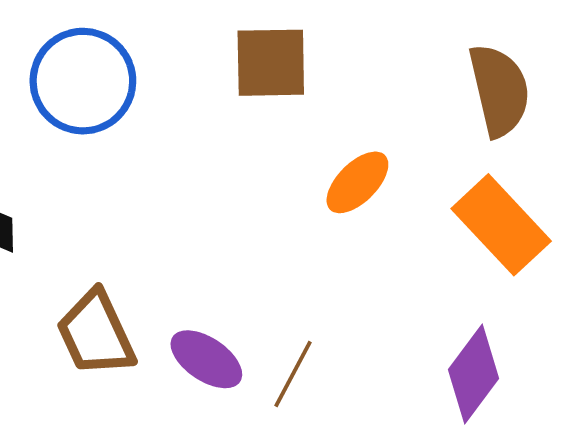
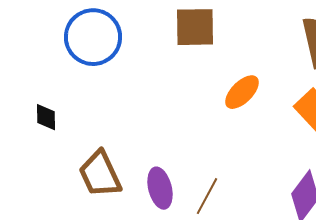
purple ellipse: (206, 359) -> (160, 188), turned 42

